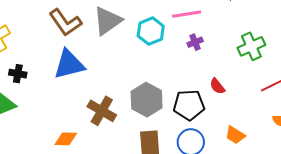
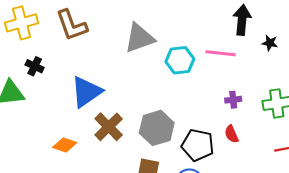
brown L-shape: (65, 22) -> (72, 25), moved
purple cross: (195, 42) -> (233, 100), moved
blue triangle: (69, 64) -> (86, 92), moved, turned -36

